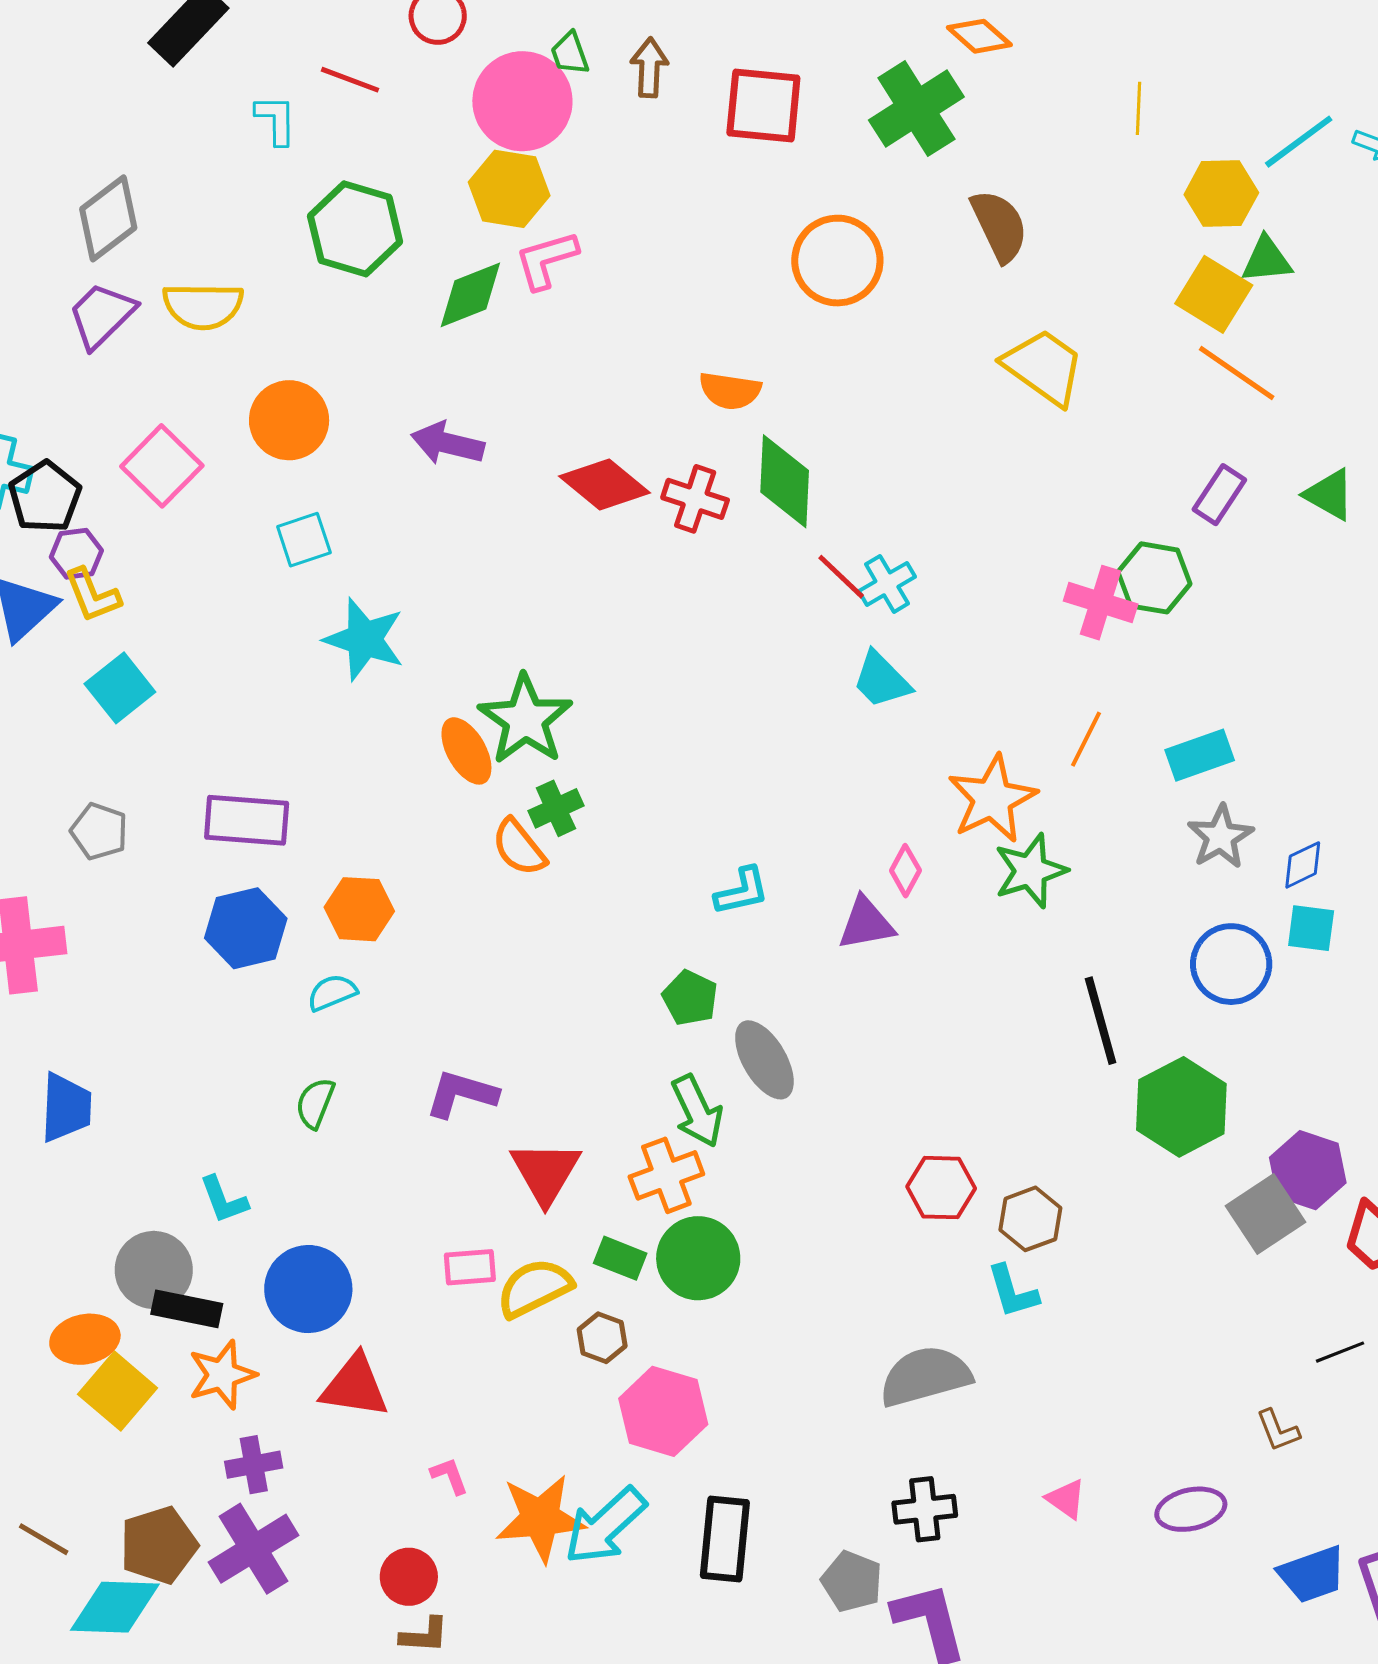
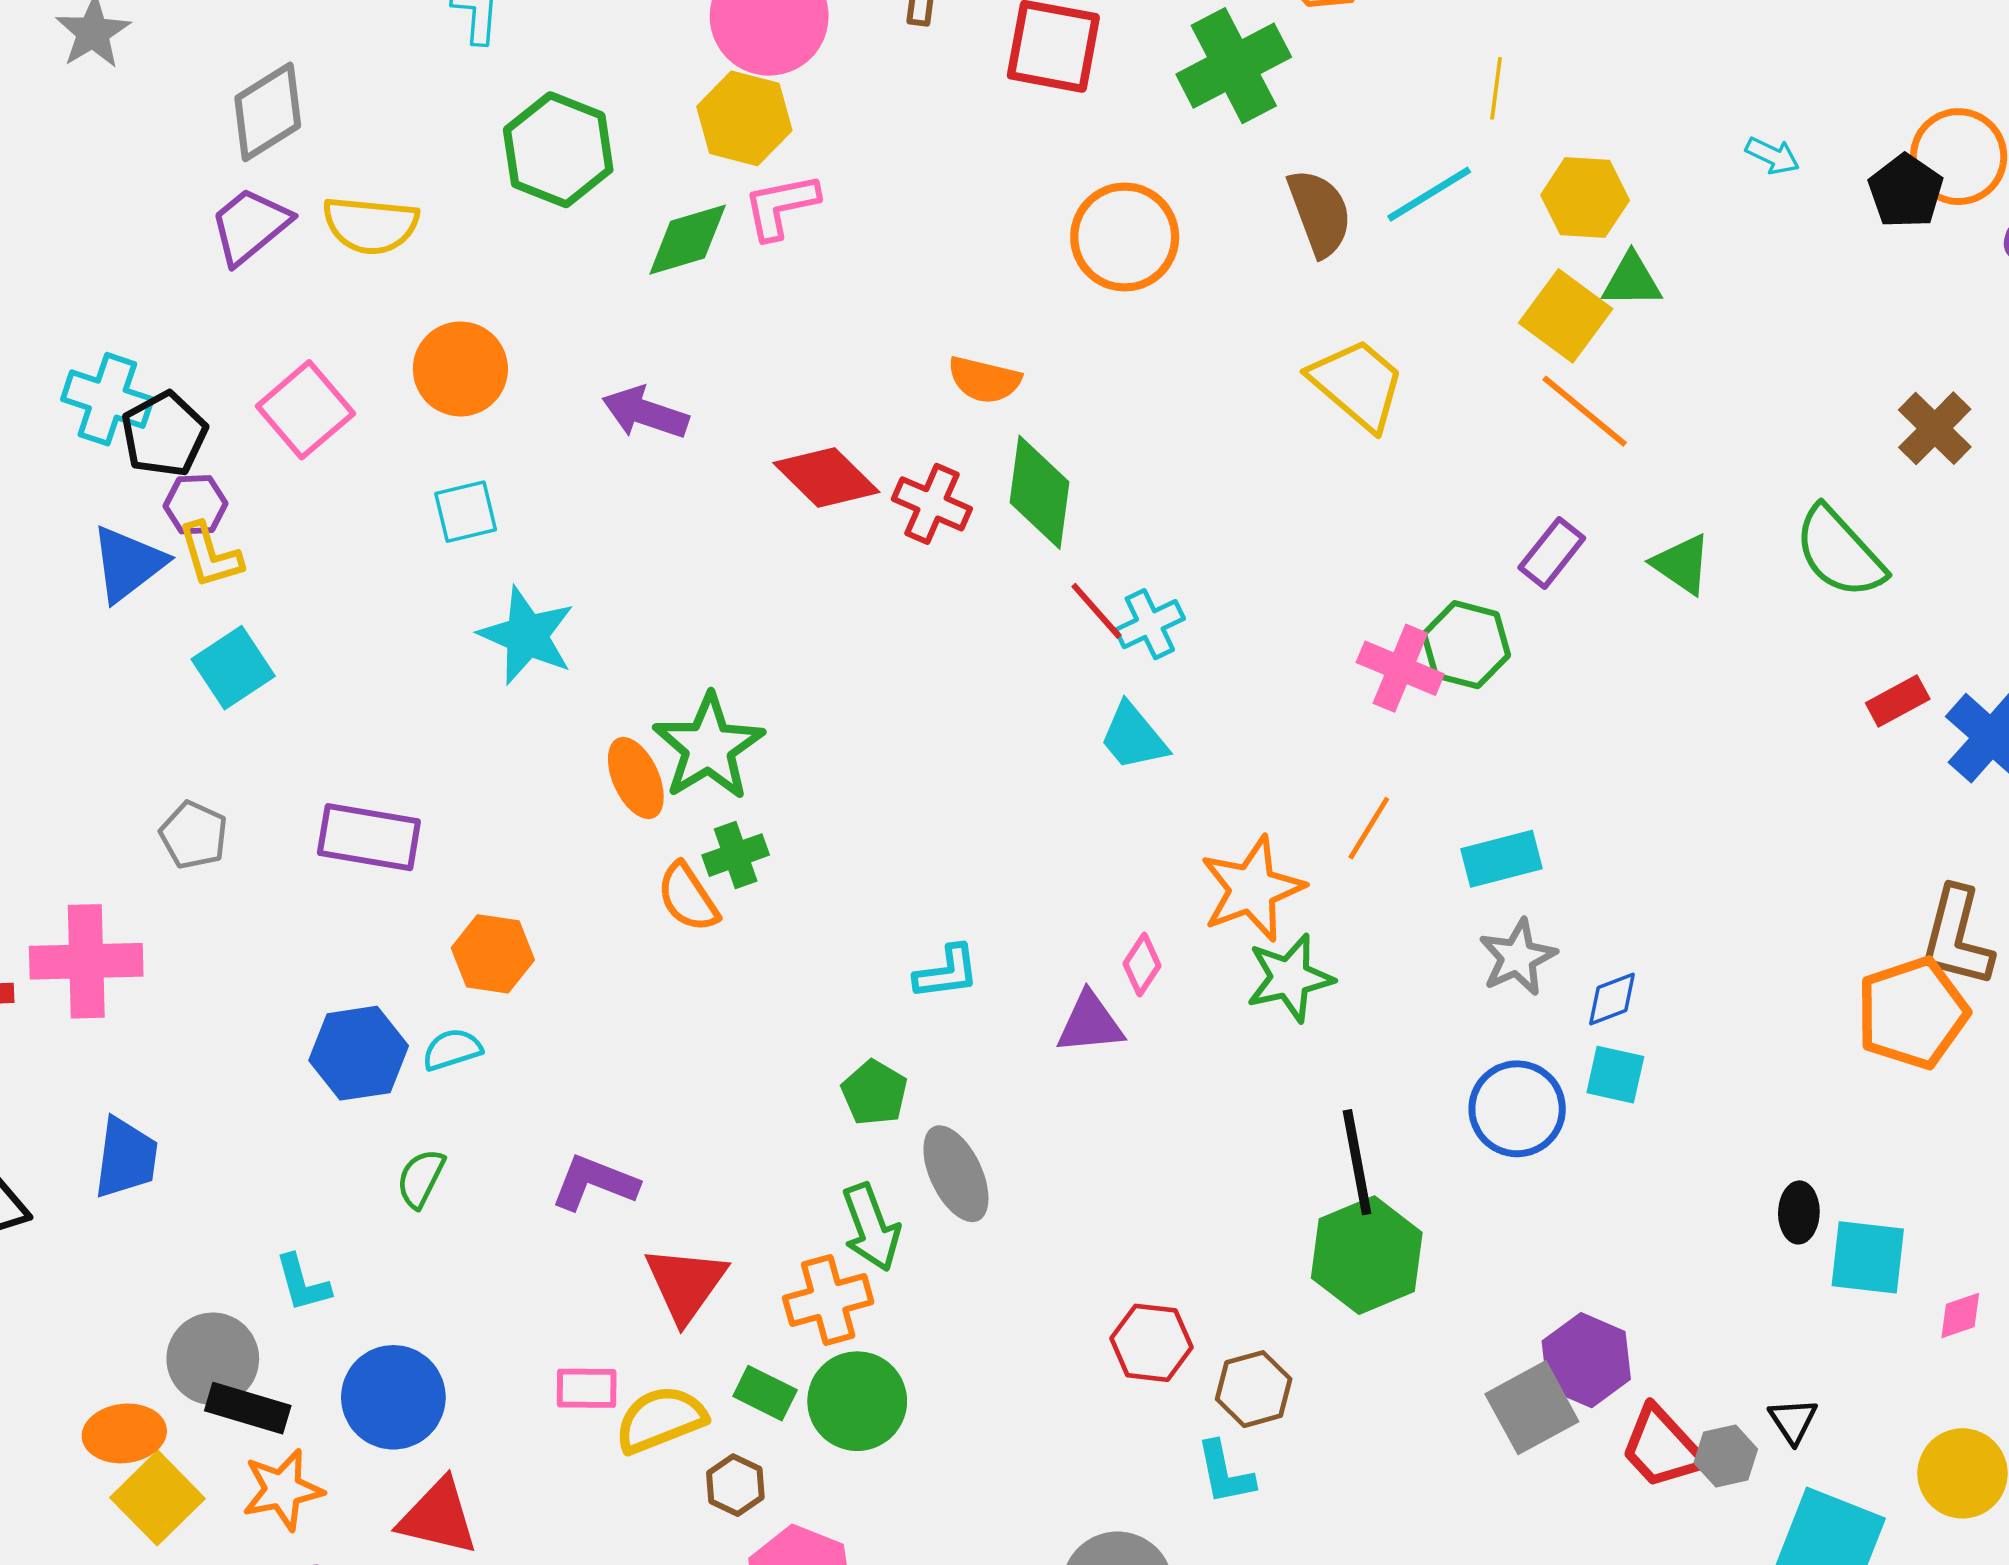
cyan line: (1299, 142) -> (1429, 194), moved
blue hexagon: (246, 928) -> (359, 1053), moved
green hexagon: (1181, 1107) -> (1367, 1255), moved

